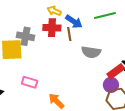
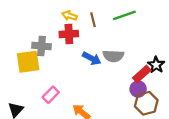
blue arrow: (74, 22) -> (92, 58), moved
brown line: (69, 34) -> (93, 20), moved
pink rectangle: (30, 82) -> (51, 95), turned -56

